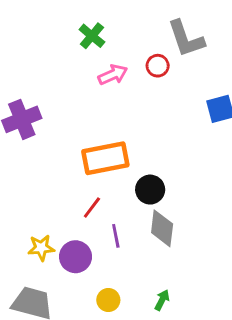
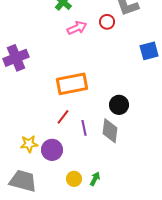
black circle: (150, 190) -> (119, 105), moved
purple line: (116, 236) -> (84, 128), moved
green arrow: (162, 300) -> (95, 179), moved

